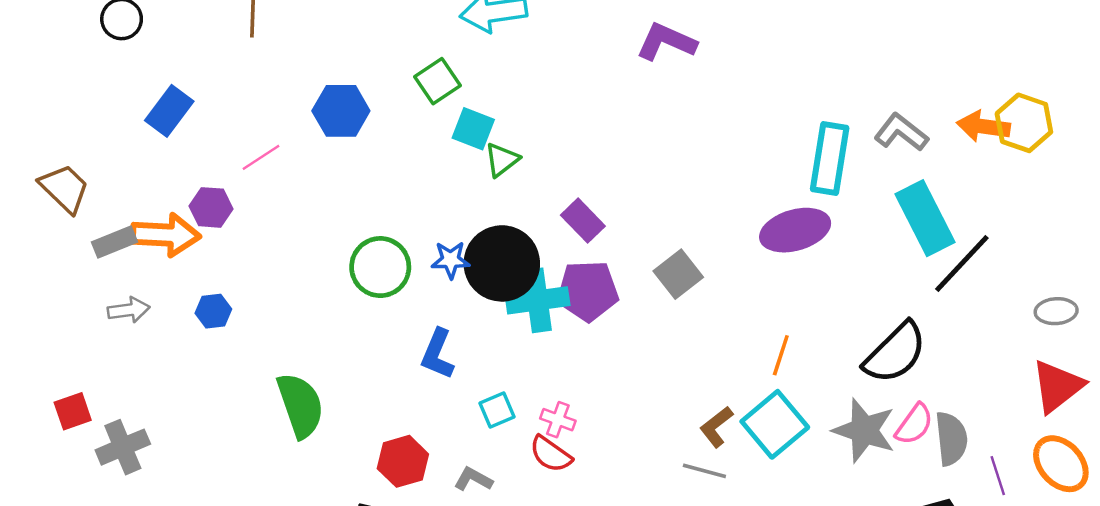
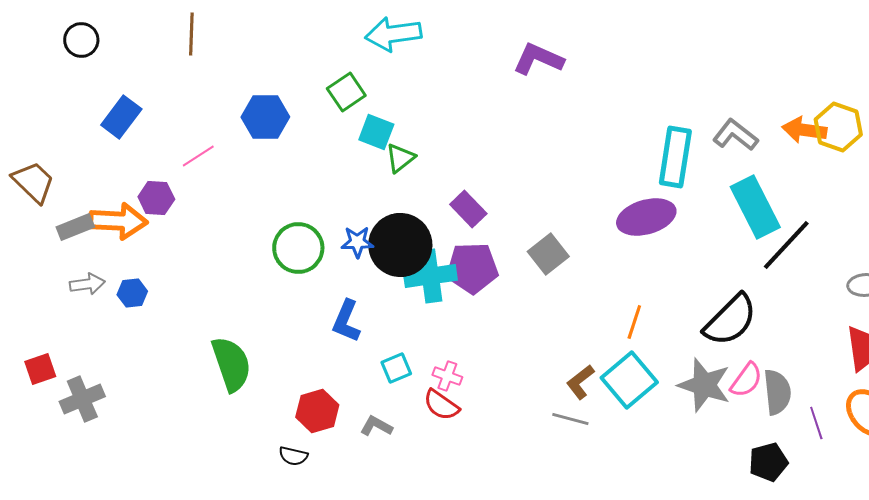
blue hexagon: (213, 311) -> (132, 293), moved

